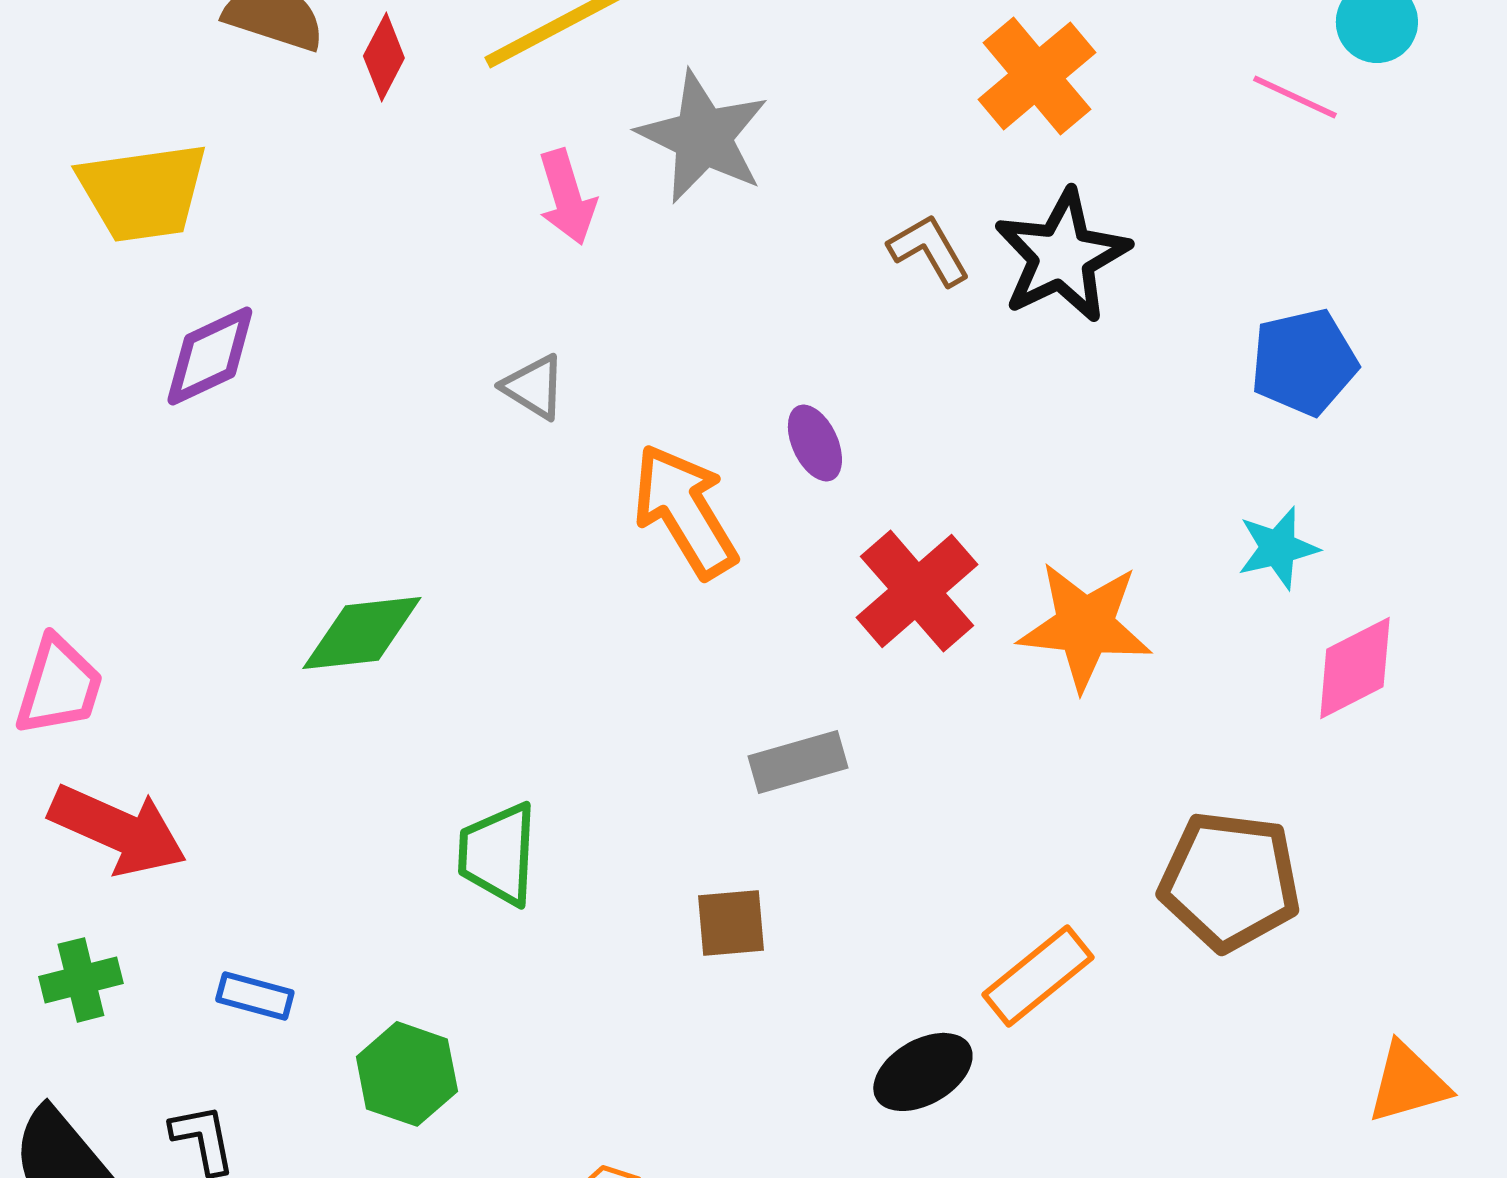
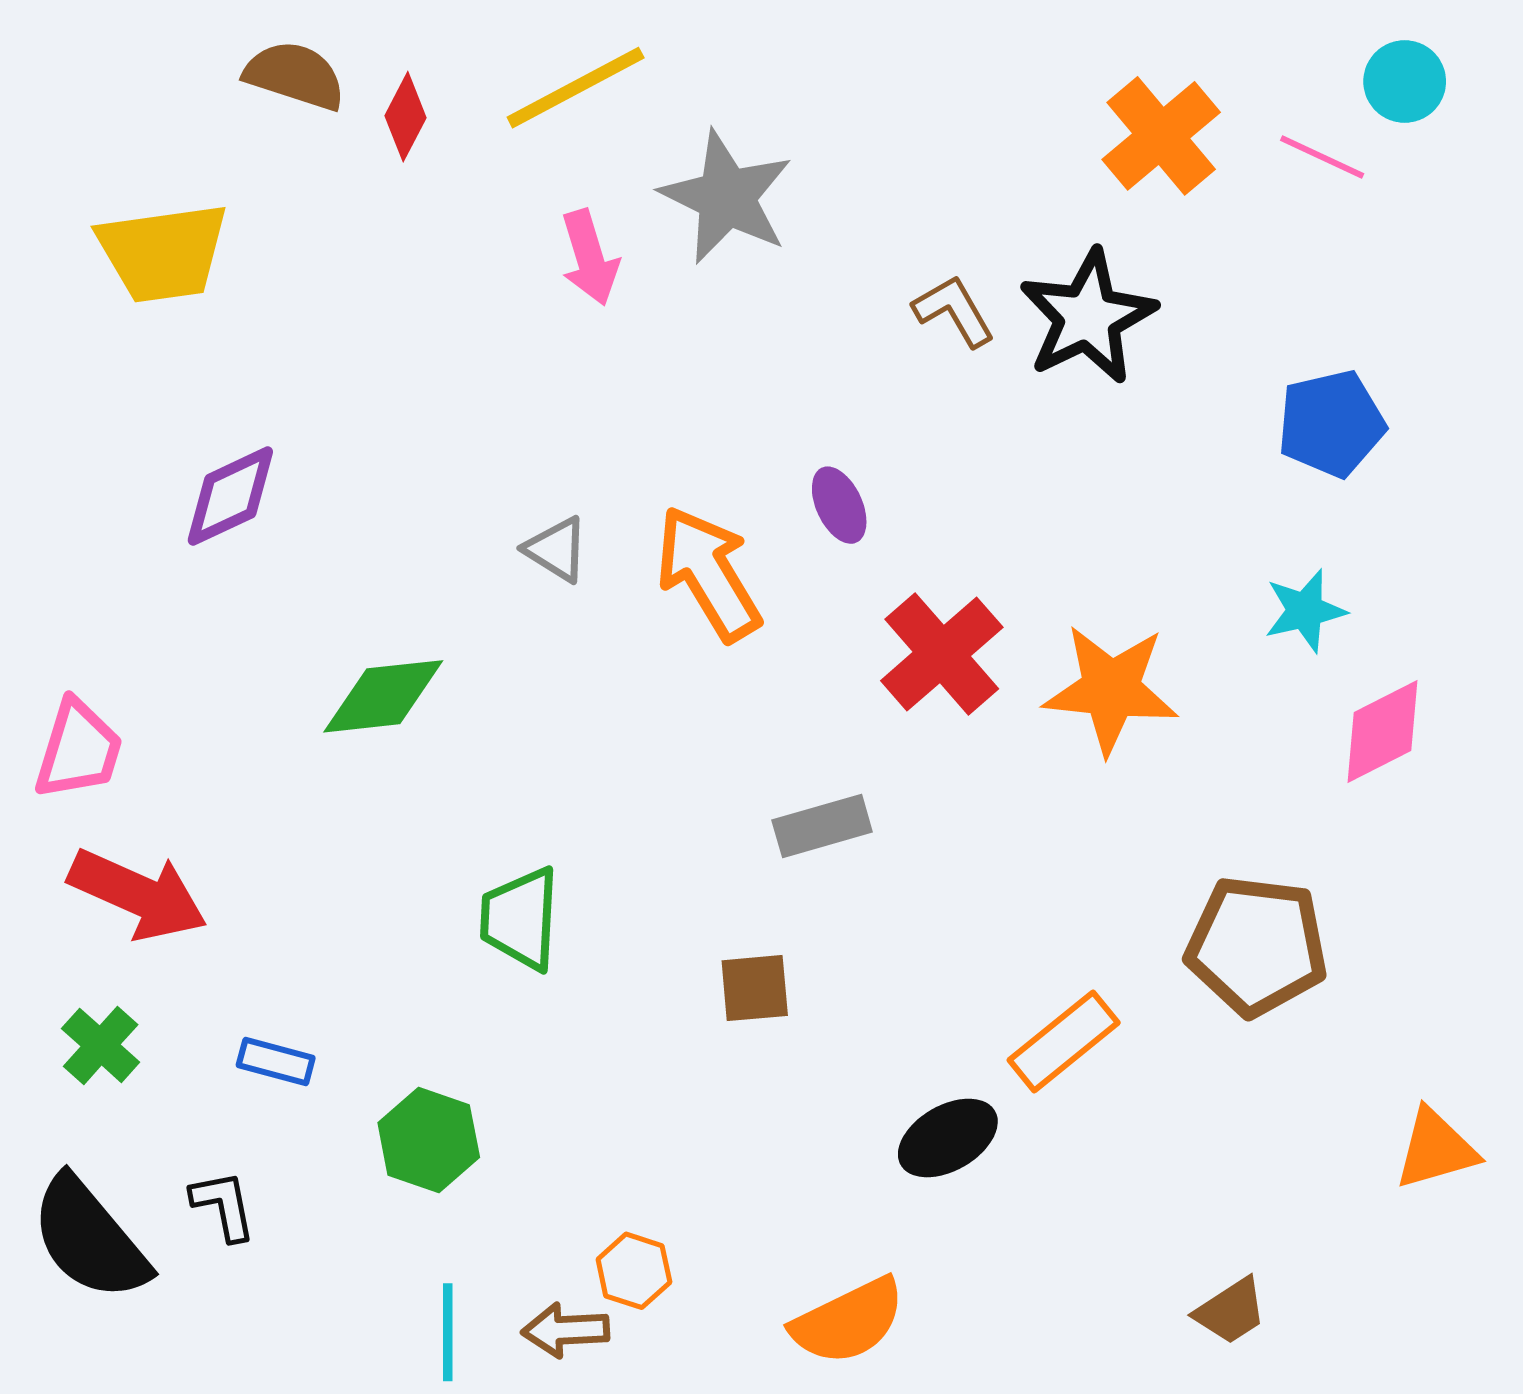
orange cross: (1037, 76) -> (1161, 136), moved
purple diamond: (210, 356) -> (230, 496), moved
gray triangle: (534, 387) -> (556, 549), moved
green cross: (81, 980) -> (101, 1045), turned -34

